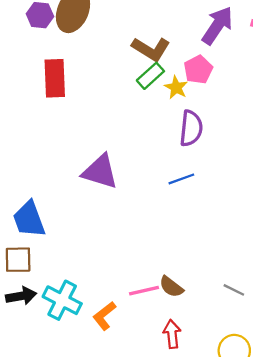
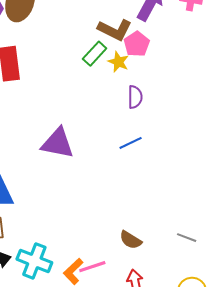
brown L-shape: (151, 49) -> (115, 30), moved
purple semicircle: (191, 128) -> (135, 97), size x0.7
pink line: (144, 291) -> (92, 267), moved

